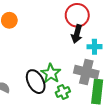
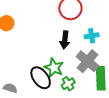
black arrow: (77, 34) -> (65, 40), moved
gray cross: (86, 72) -> (87, 61), turned 35

